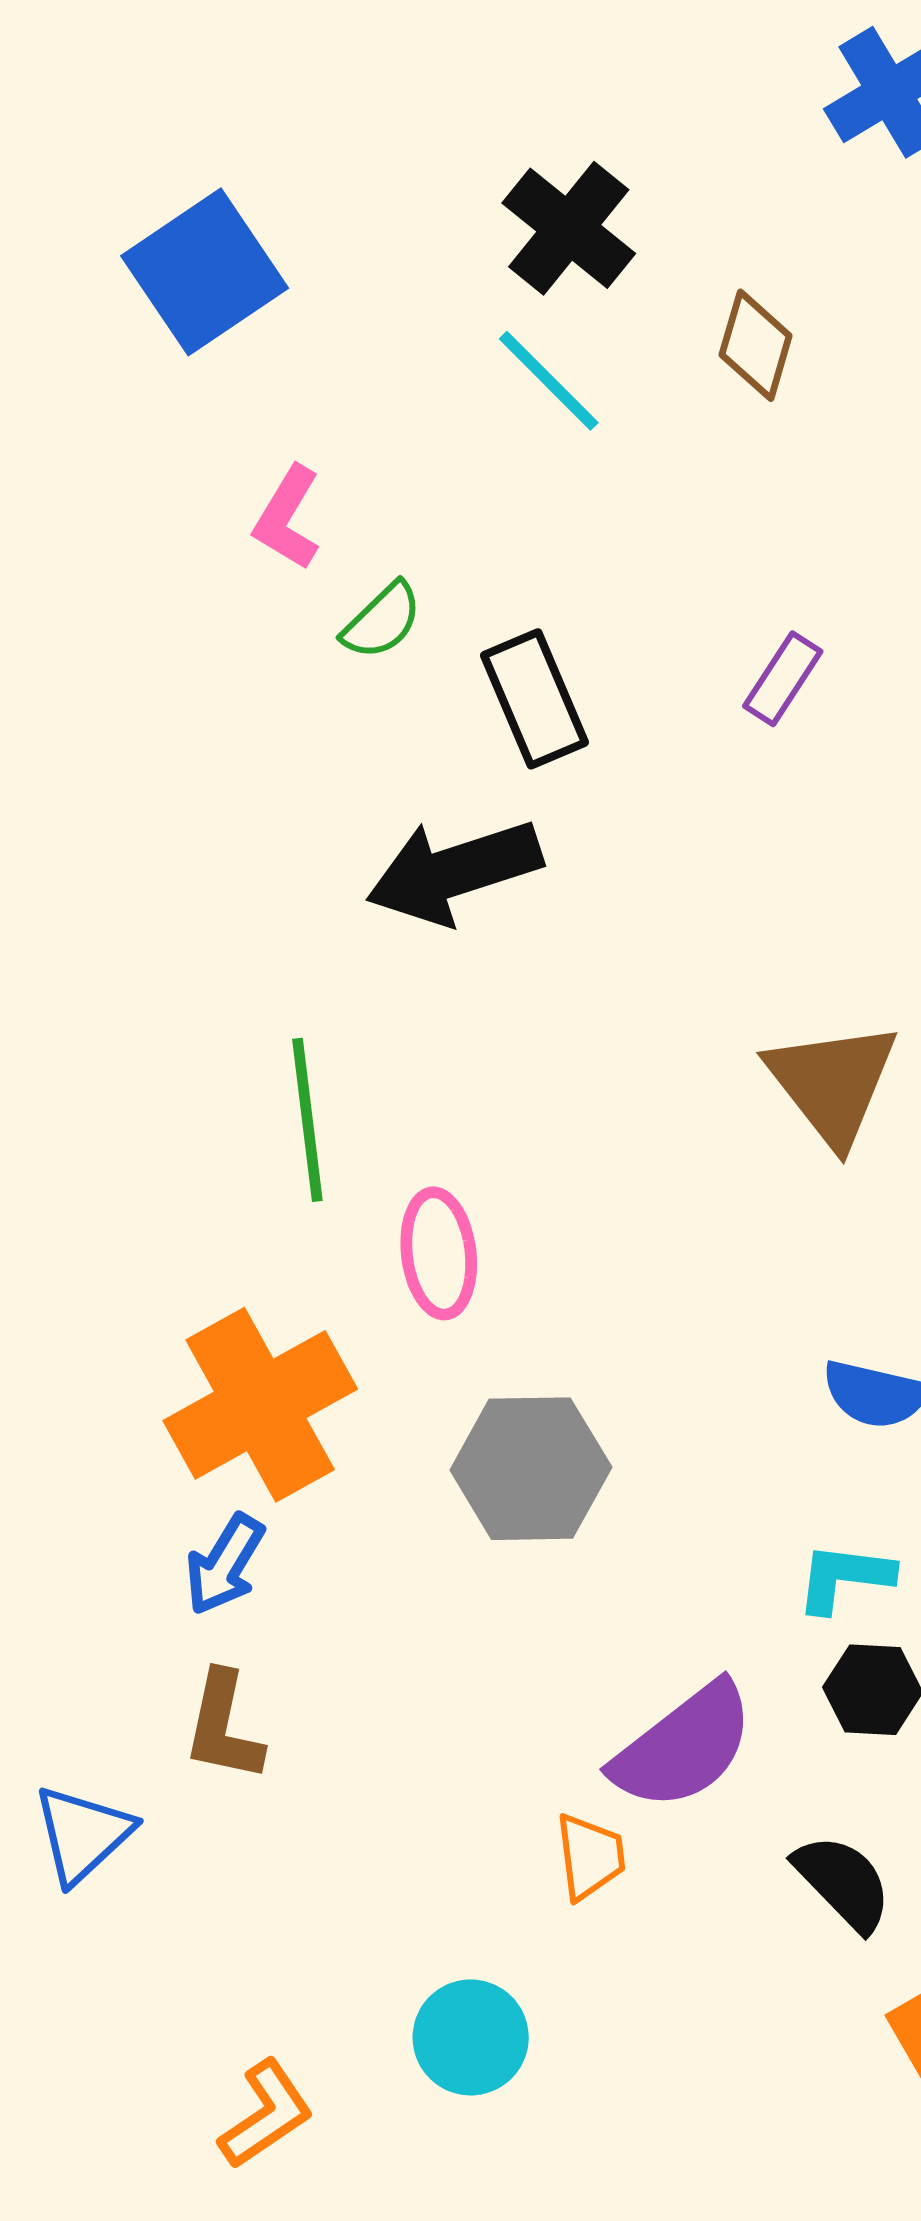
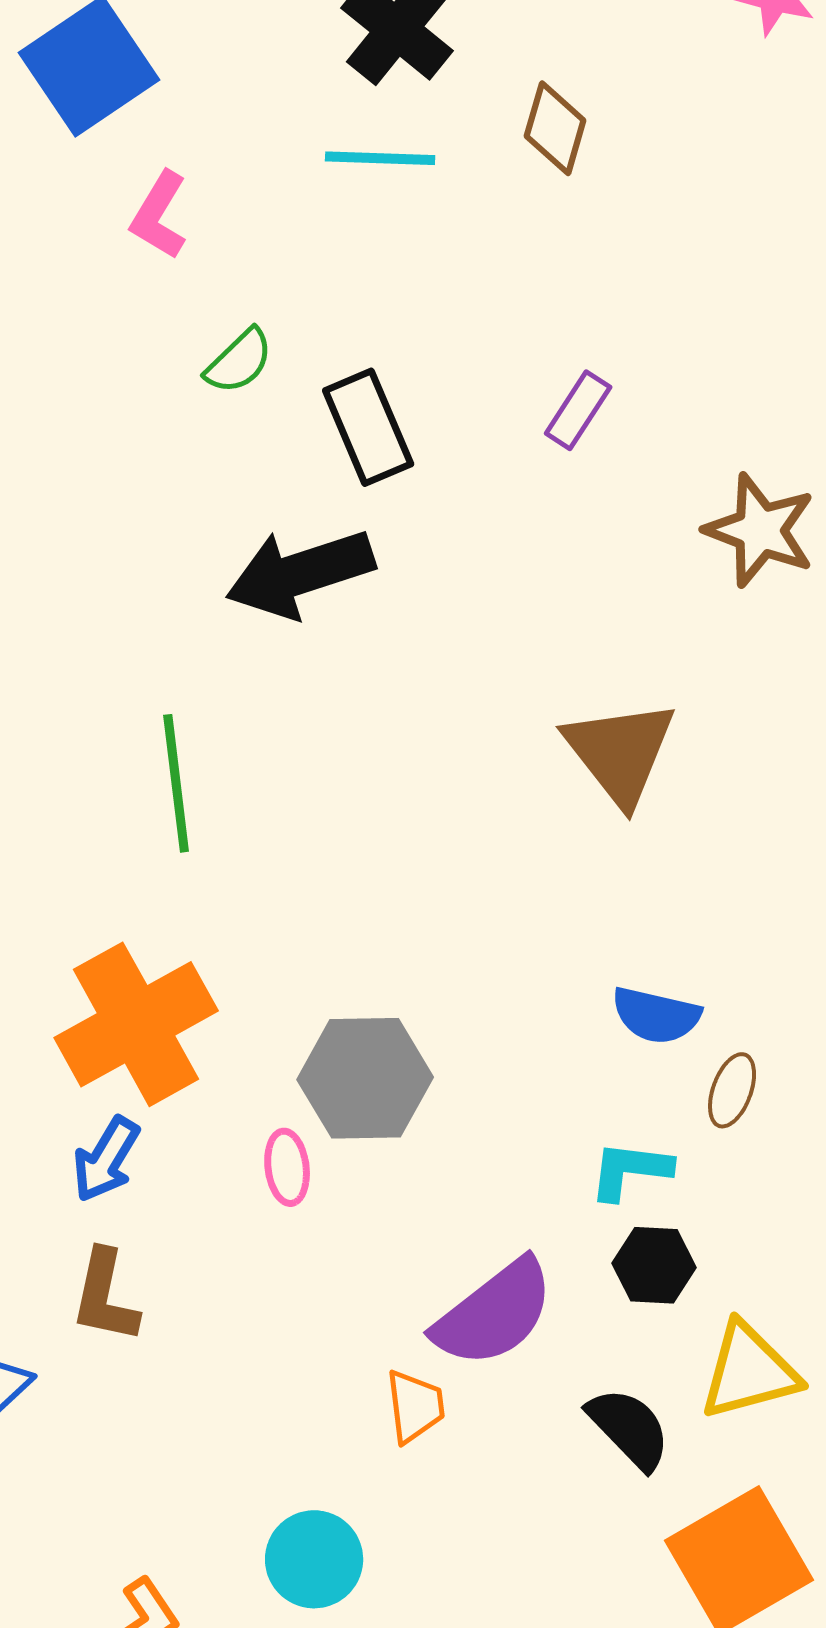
cyan line: (549, 381) -> (380, 158), turned -43
pink L-shape: (287, 518) -> (159, 215), moved
pink ellipse: (439, 1253) -> (287, 1167), moved, size x0.7

